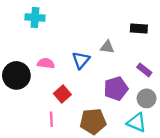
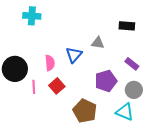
pink semicircle: (46, 63) -> (50, 63), moved, turned 77
pink line: (51, 119) -> (34, 87), moved
brown pentagon: (93, 121) -> (85, 111), turned 30

